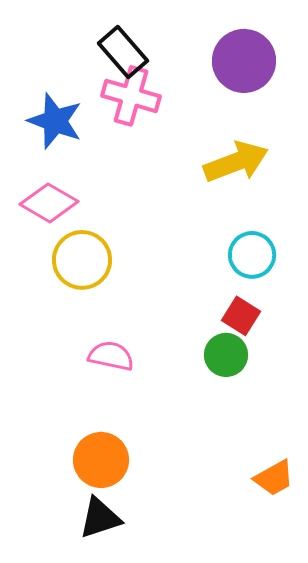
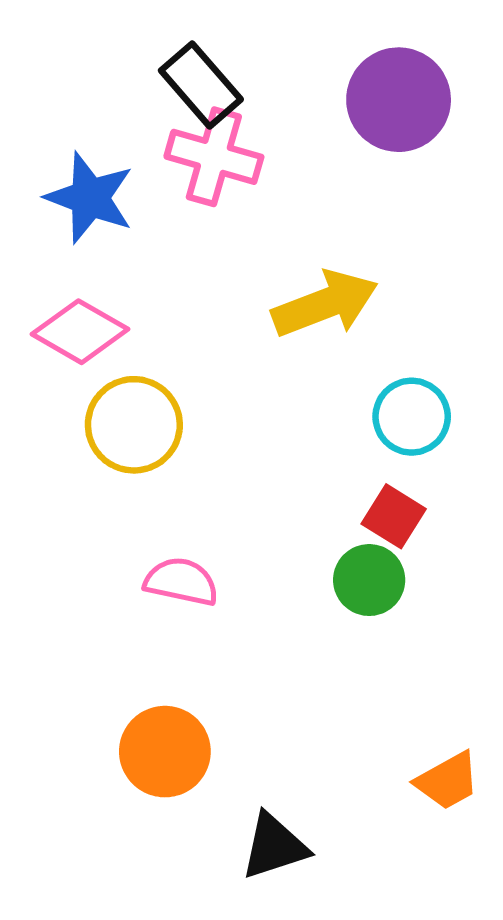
yellow arrow: (236, 162) -> (325, 304), moved
black triangle: (100, 518) -> (274, 846), moved

